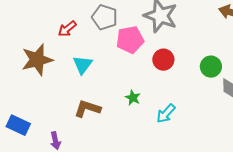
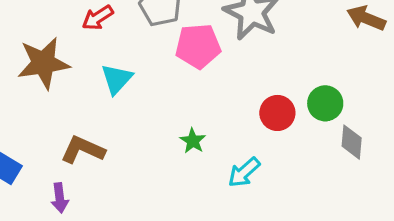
red circle: (163, 60) -> (277, 113), moved
brown L-shape: (87, 109) -> (83, 150), moved

